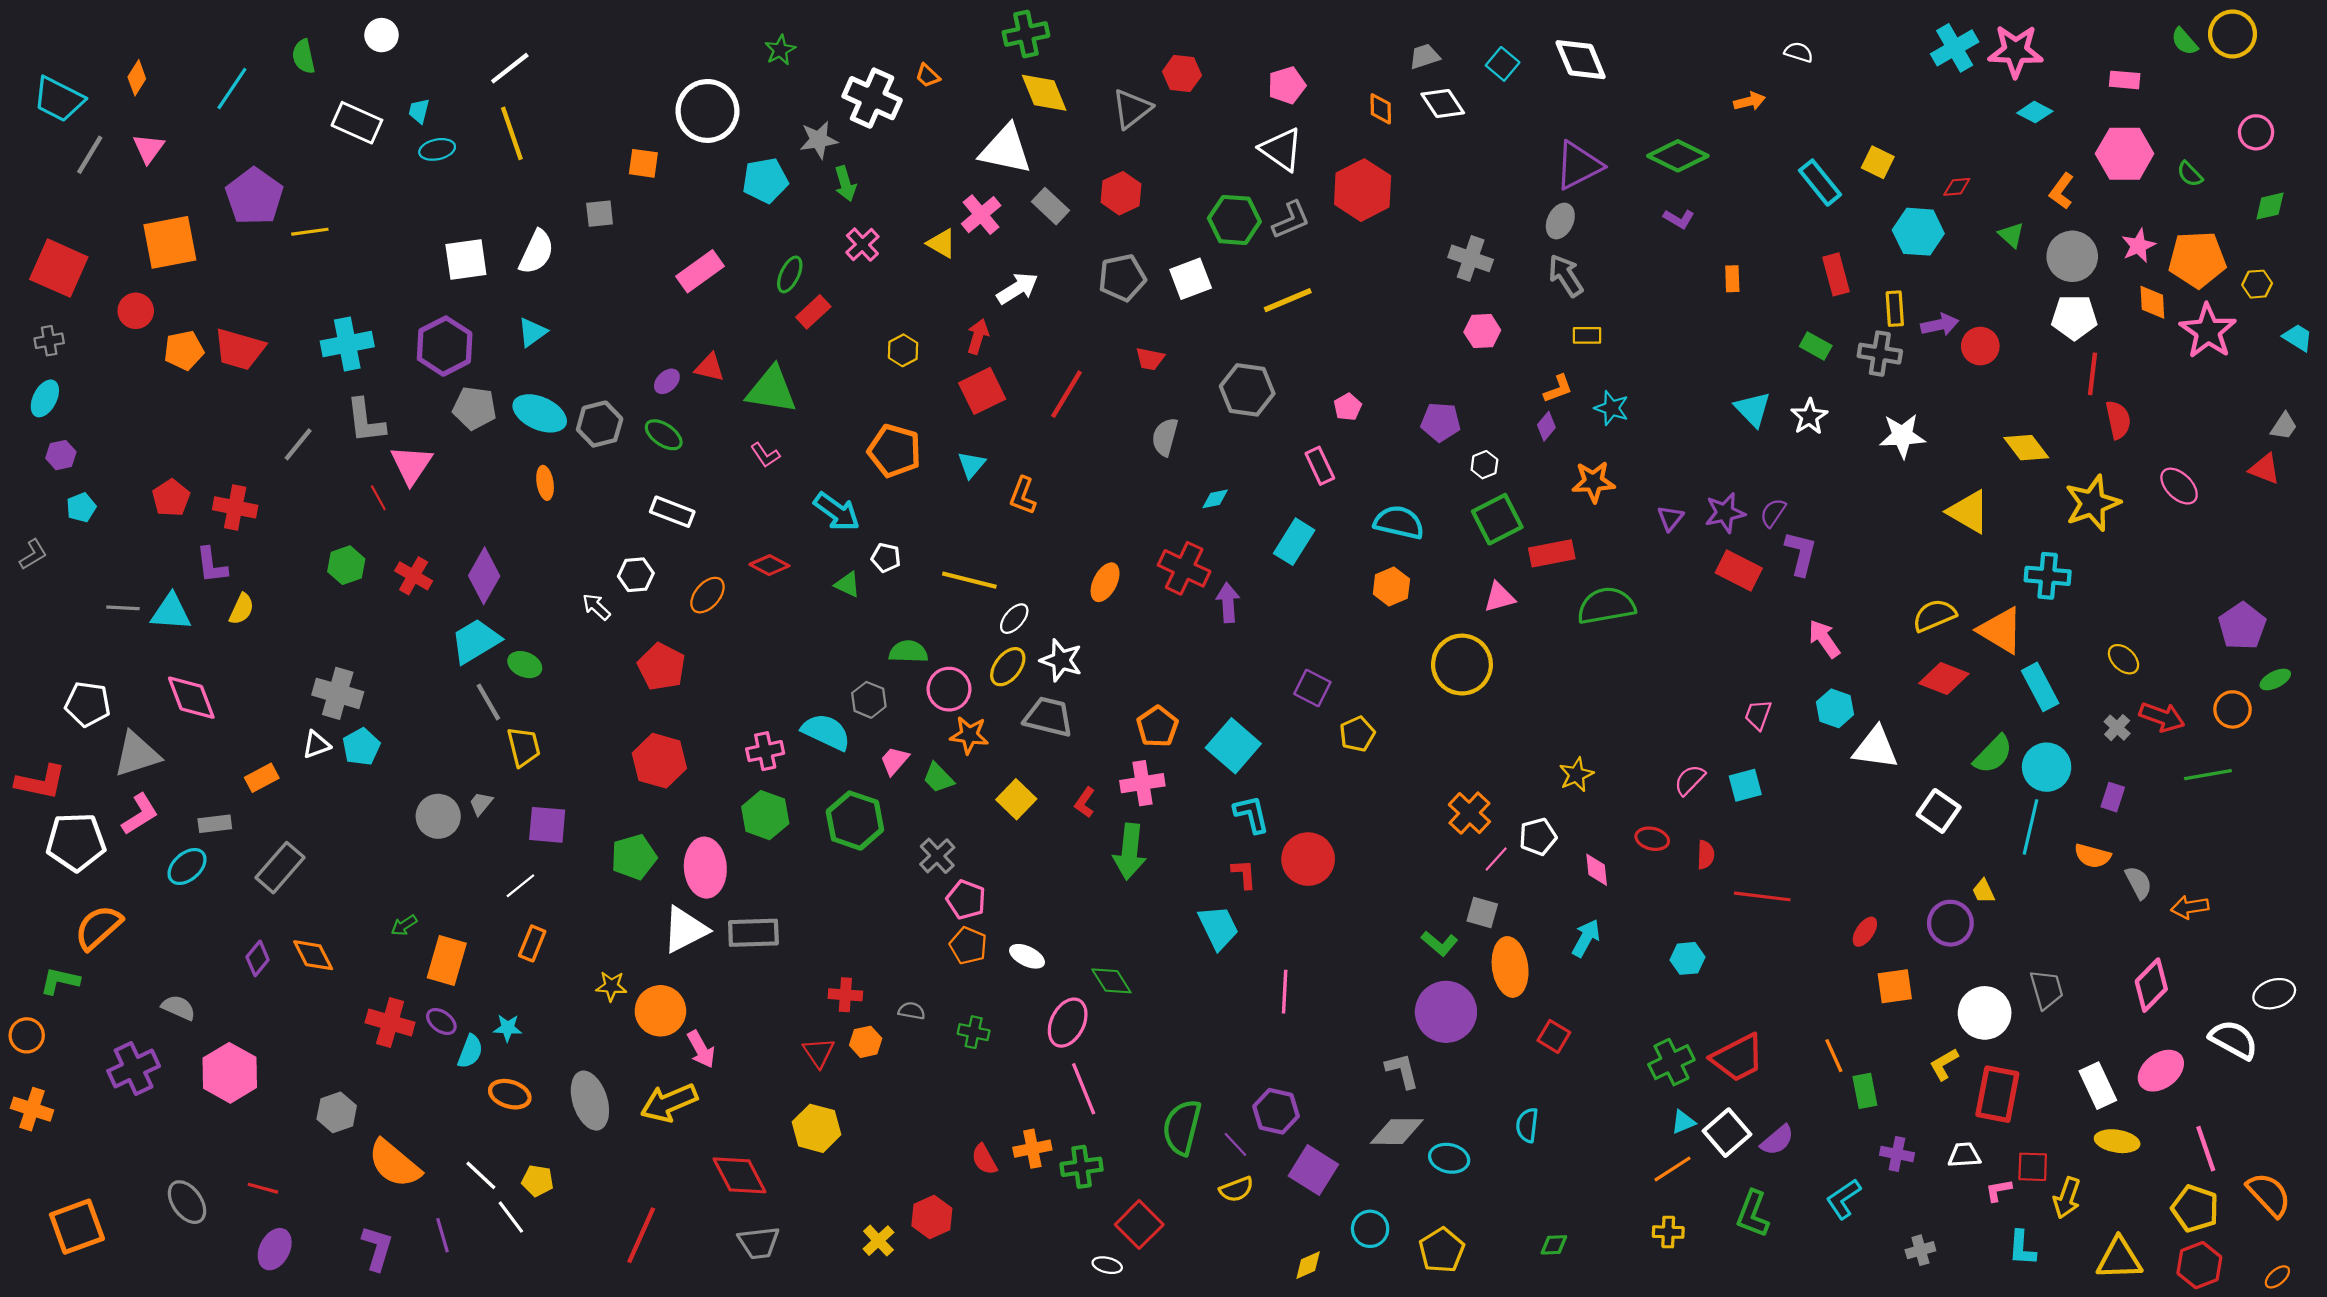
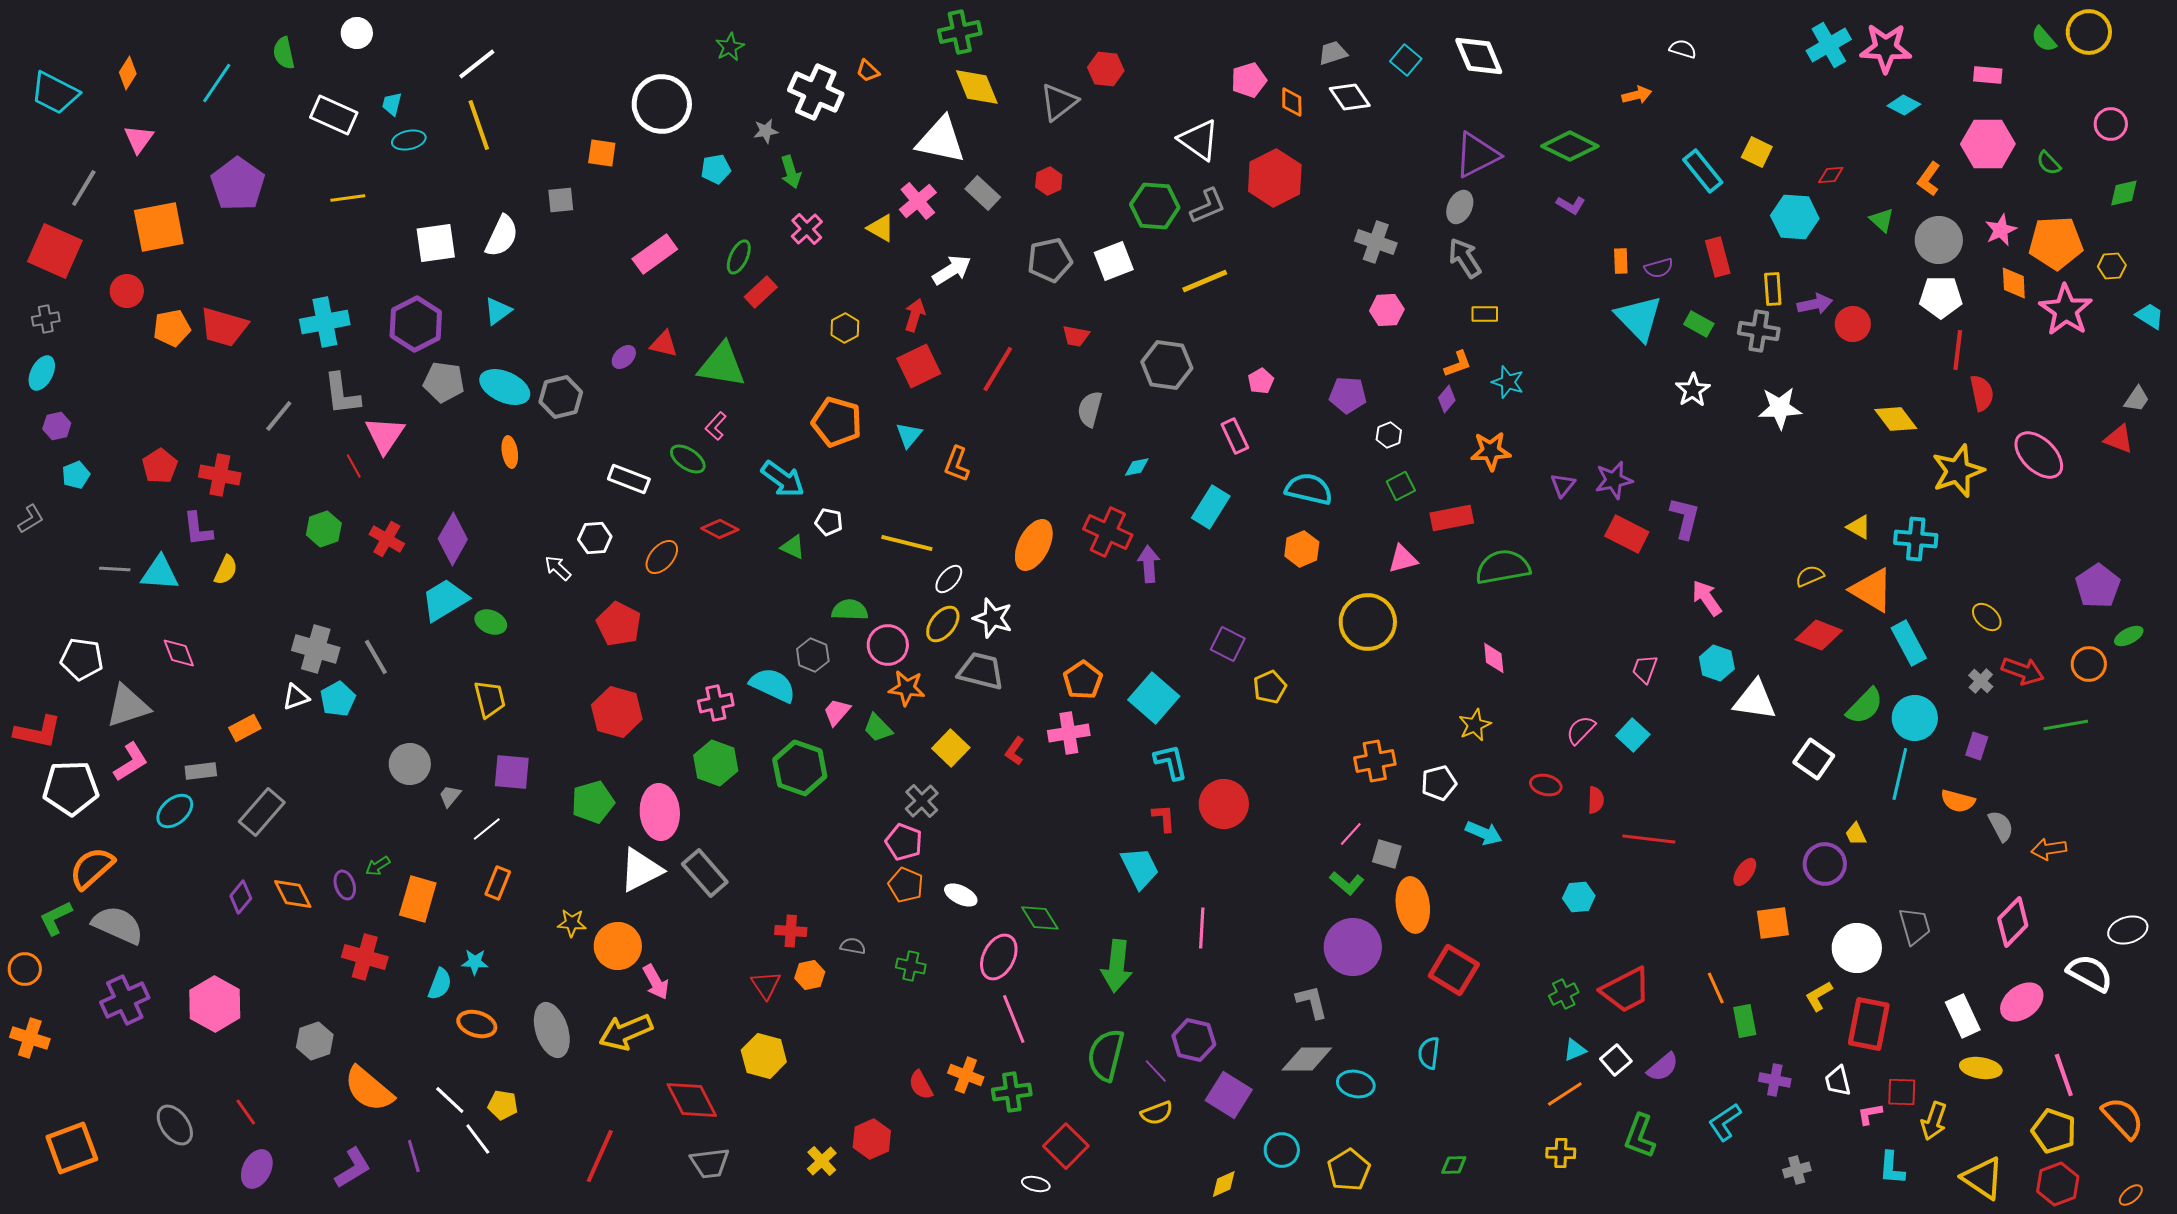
pink pentagon: (1287, 85) -> (1249, 80), moved
gray star: (819, 140) -> (766, 131), size x0.7
gray line: (90, 155) -> (84, 188), moved
cyan pentagon: (765, 180) -> (716, 169), size x0.7
red hexagon: (1121, 193) -> (1049, 181), size x0.7
yellow line: (310, 232) -> (348, 198), moved
cyan triangle: (1753, 409) -> (1639, 318), moved, size x1.4
green ellipse: (664, 435) -> (688, 459), moved
pink L-shape: (765, 455) -> (716, 426), turned 76
pink ellipse: (2179, 486) -> (2039, 455), size x1.4
yellow triangle: (1969, 512) -> (1859, 527), moved, size x0.6
purple semicircle: (1773, 513) -> (1659, 268), moved, turned -140
green square: (1497, 519) -> (1401, 486), size x0.6
orange ellipse: (1105, 582) -> (1034, 545), size x1.4
yellow semicircle: (1934, 615) -> (1810, 576), size x0.7
pink diamond: (191, 698) -> (179, 653), size x0.7
gray line: (488, 702) -> (376, 657), moved
cyan square: (1745, 785) -> (1633, 735), turned -32
gray trapezoid: (481, 803) -> (450, 796), moved
orange cross: (1469, 813) -> (1375, 761), turned 36
green arrow: (1130, 852) -> (1117, 966), moved
gray cross: (937, 856) -> (922, 801), moved
pink line: (1496, 859) -> (1351, 834), moved
pink diamond: (1597, 870) -> (1494, 658), moved
gray rectangle: (753, 933) -> (705, 873), turned 51
cyan arrow: (1586, 938) -> (1484, 833), moved, turned 84
green L-shape: (60, 981) -> (56, 918), turned -39
gray semicircle: (178, 1008) -> (118, 925), moved, size x1.6
purple ellipse: (441, 1021) -> (345, 885), moved, turned 36
red square: (1554, 1036) -> (1454, 970), size x1.6
green cross: (1671, 1062) -> (1564, 994), size x0.7
white square: (1727, 1133) -> (1616, 1060), size x0.7
orange cross: (1032, 1149) -> (966, 1075), turned 32
white trapezoid: (1964, 1155) -> (1838, 1081), turned -100
red line: (263, 1188) -> (246, 1112), turned 40
purple L-shape: (377, 1248) -> (353, 1168), turned 42
yellow triangle: (2119, 1259) -> (1983, 1178), turned 36

